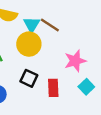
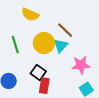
cyan triangle: (32, 25) -> (61, 46), moved
red rectangle: (53, 88) -> (44, 86), moved

